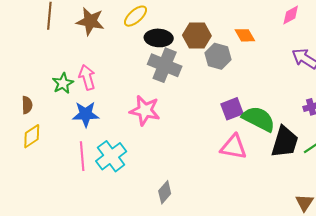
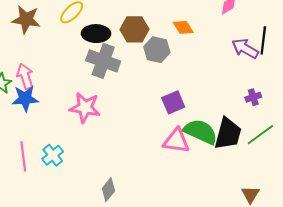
blue star: (86, 114) -> (25, 99), moved
green semicircle: (259, 119) -> (201, 132), moved
cyan cross: (111, 156) -> (53, 155), size x0.7

